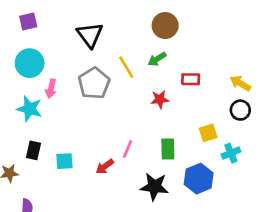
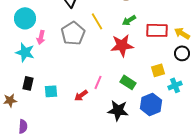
green arrow: (157, 59) -> (129, 20), moved
red rectangle: (191, 79) -> (157, 30), moved, size x1.5
red star: (160, 99) -> (122, 45), size x1.6
green rectangle: (168, 149) -> (128, 82), turned -56

